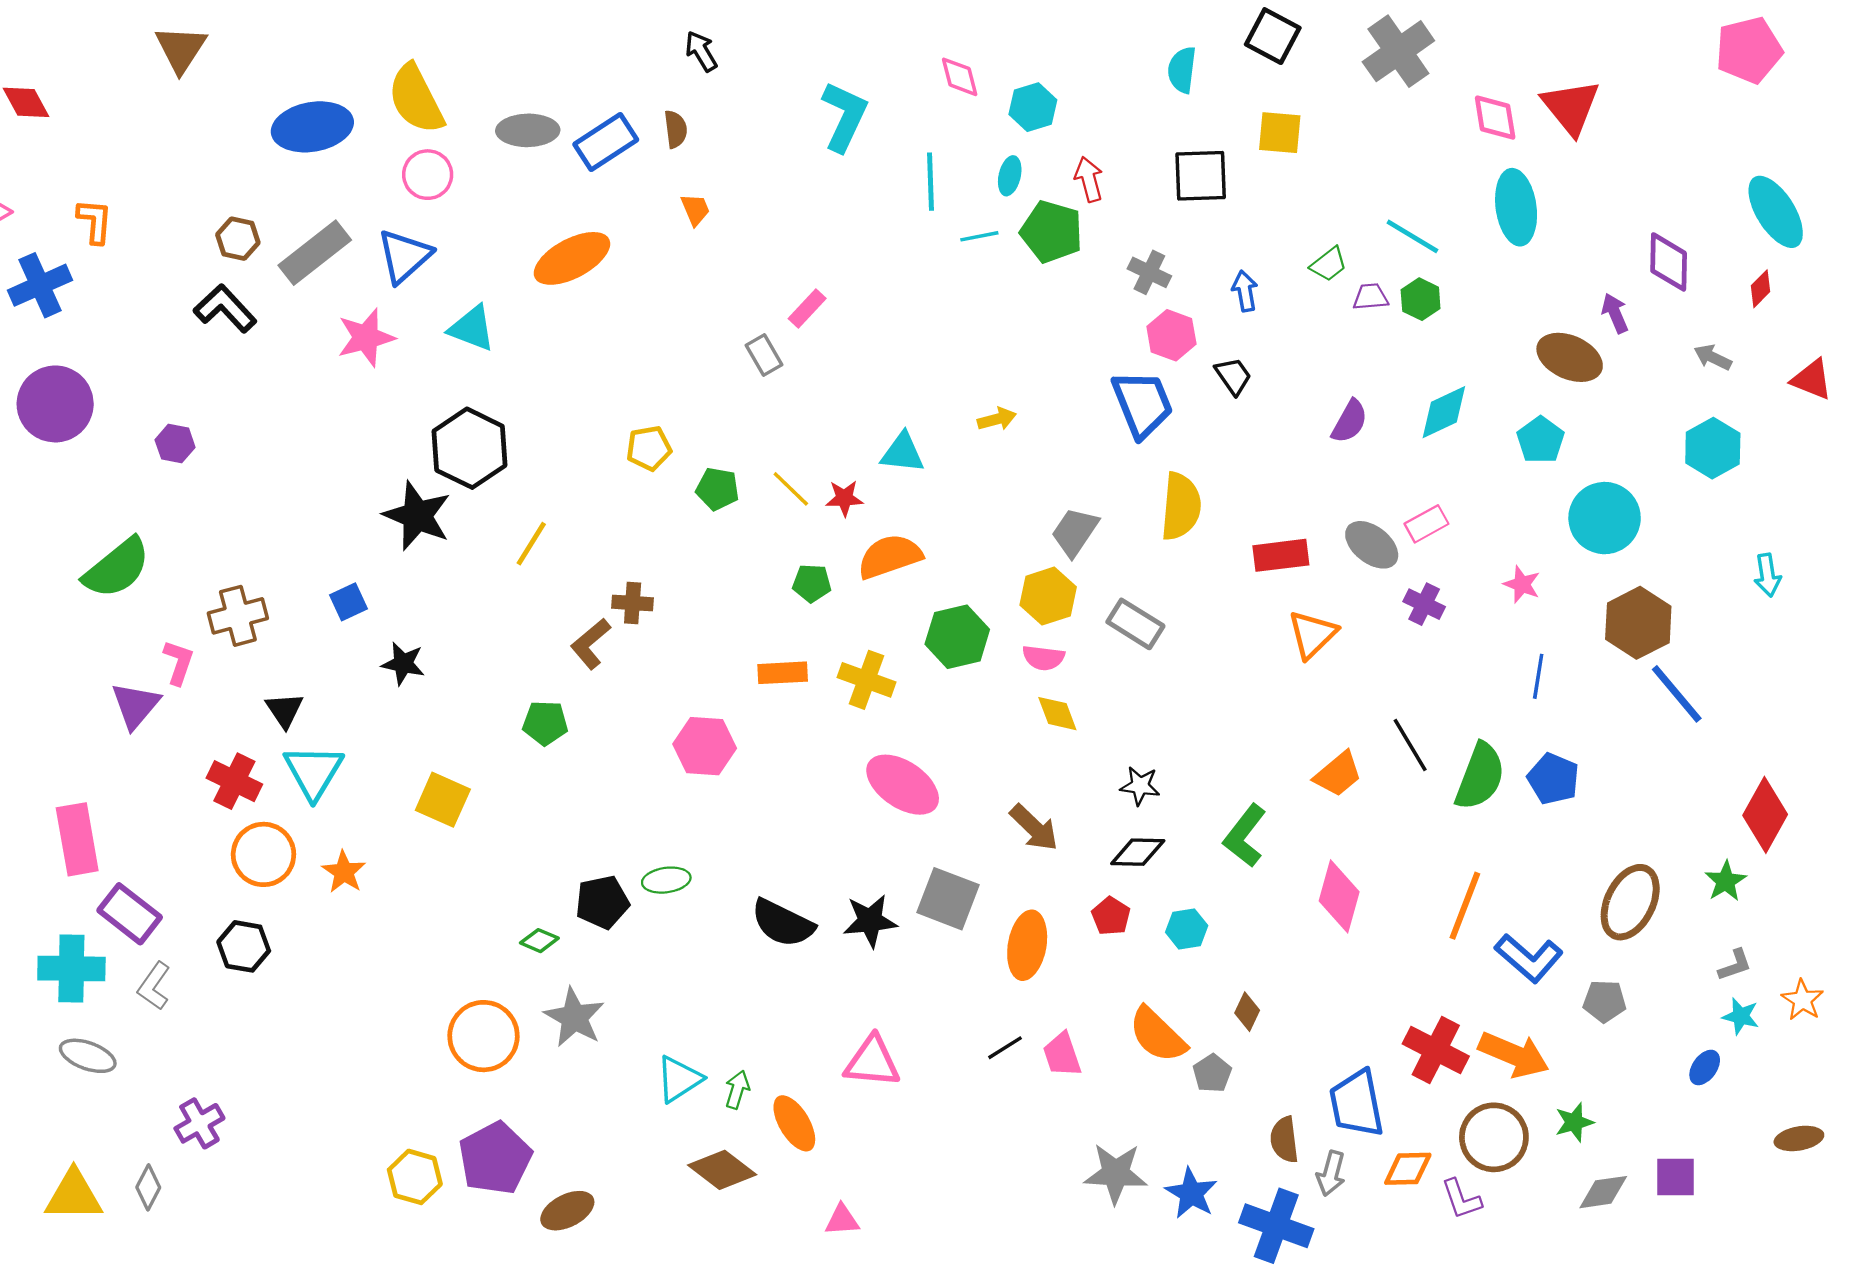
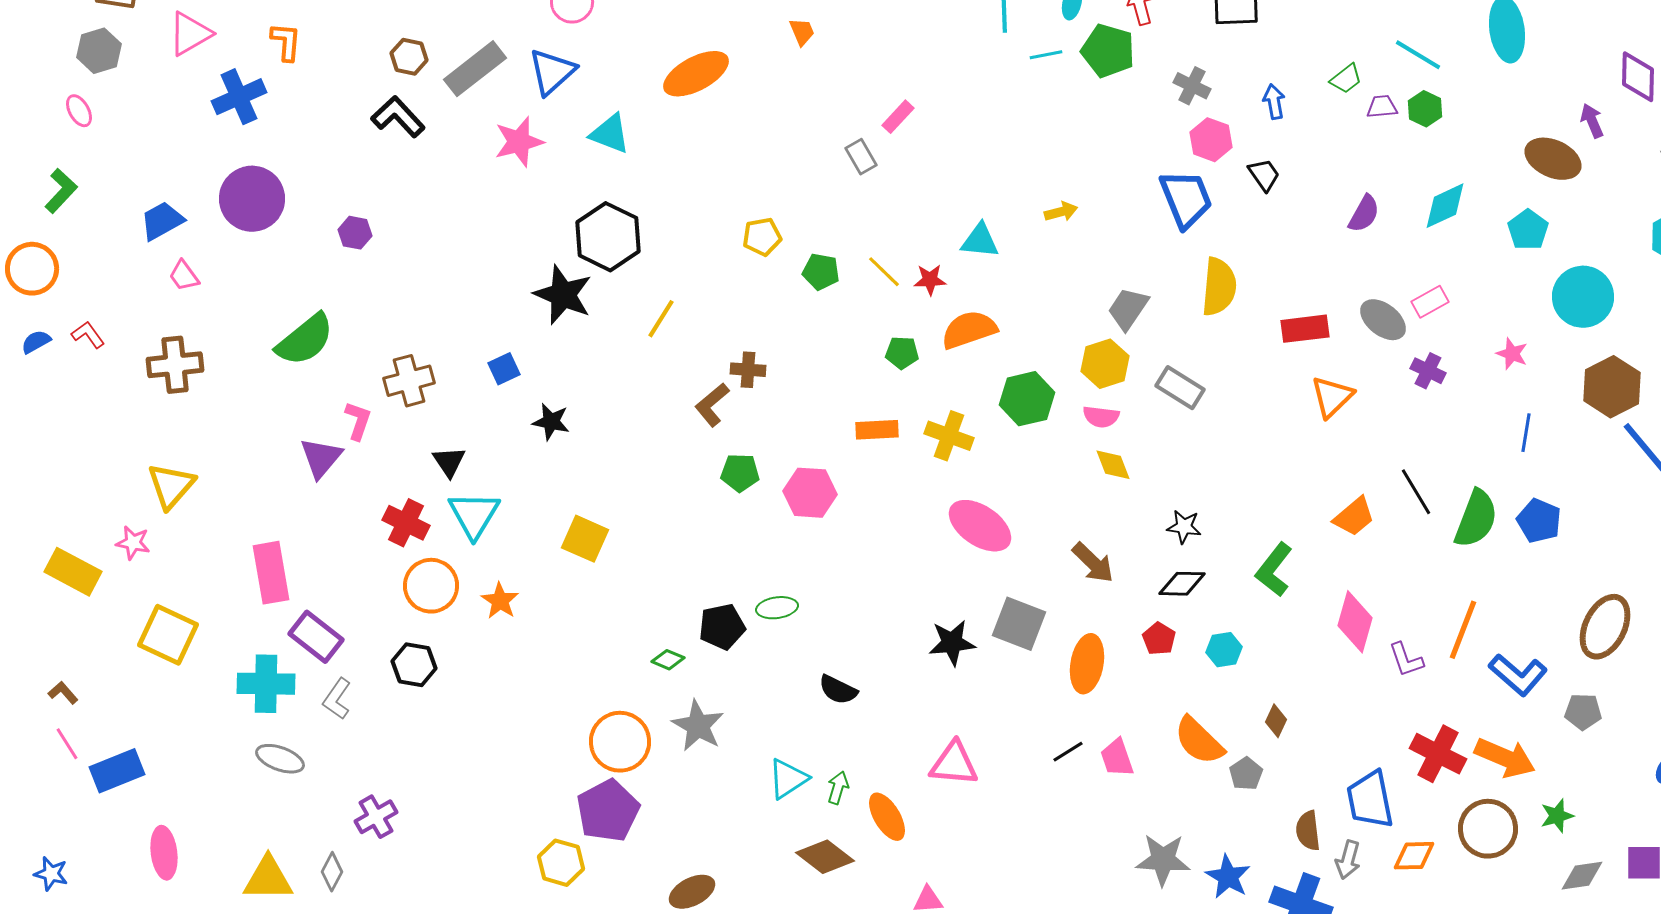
green pentagon: (545, 723) -> (740, 473), moved
black semicircle: (783, 923) -> (838, 690), moved, size x0.7
purple pentagon: (495, 1158) -> (608, 811), moved
purple L-shape: (1461, 1199) -> (1406, 660), moved

